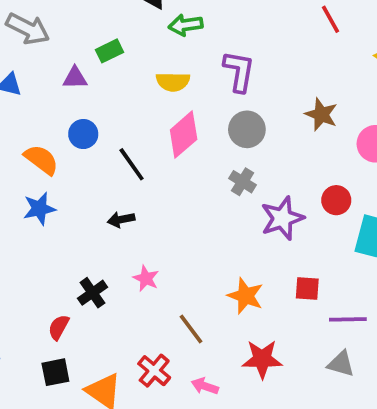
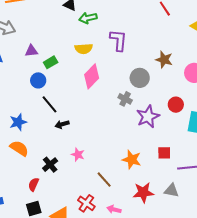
green rectangle: (110, 51) -> (51, 62), moved
gray circle: (247, 129) -> (140, 78), moved
orange semicircle: (41, 160) -> (19, 148), moved
black line: (132, 164) -> (49, 104), moved
gray triangle: (341, 364) -> (171, 191), moved

